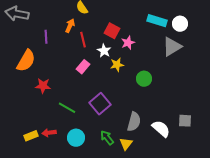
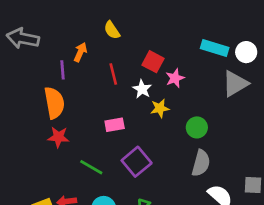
orange arrow: (70, 26) -> (80, 52), moved
orange semicircle: (26, 61) -> (54, 103), moved, turned -40
pink rectangle: (83, 67) -> (115, 125), moved, turned 40
gray semicircle: (134, 122) -> (201, 163), moved

